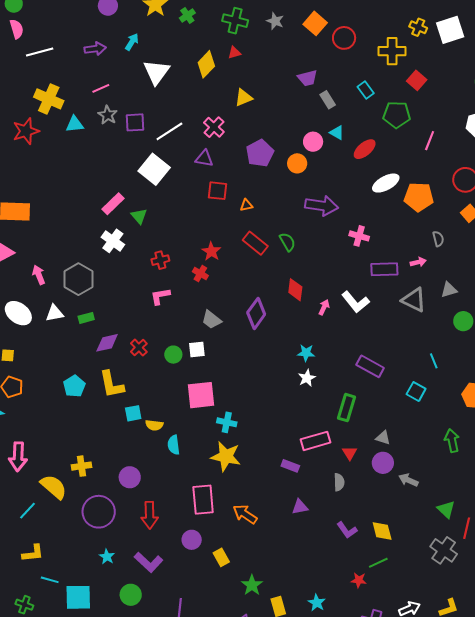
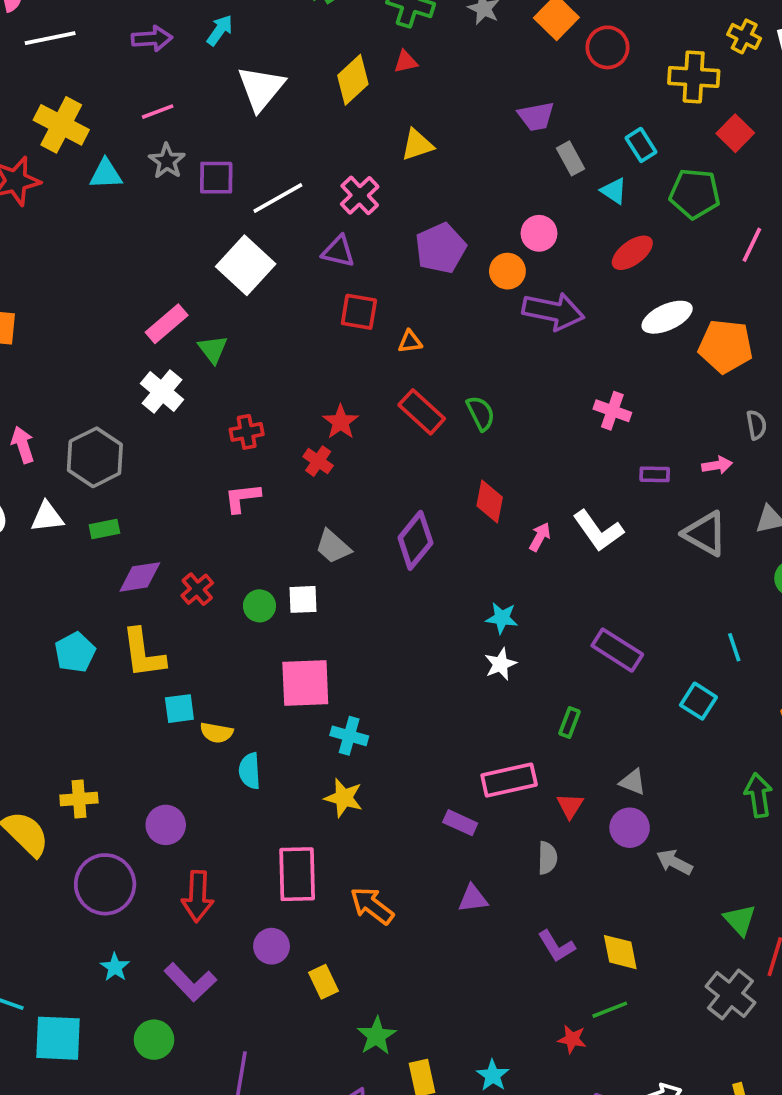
cyan triangle: (337, 133) -> (614, 191), moved
purple arrow: (322, 206) -> (553, 311), moved
purple rectangle: (384, 269) -> (655, 474), size x0.6
green rectangle: (346, 408) -> (569, 722), size x0.6
yellow star: (226, 456) -> (344, 798), size x0.7

